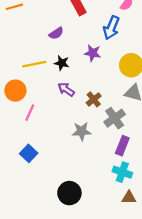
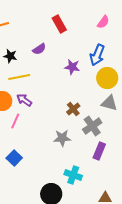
blue arrow: (111, 28) -> (97, 55), moved
black star: (62, 63) -> (10, 56), moved
purple arrow: (66, 89) -> (24, 100), moved
cyan cross: (122, 172) -> (73, 175), moved

